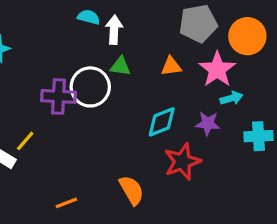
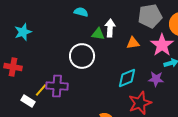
white arrow: (114, 30) -> (110, 28), moved
green triangle: (120, 66) -> (98, 34), moved
purple cross: (58, 96) -> (57, 86), moved

